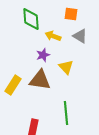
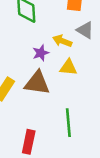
yellow arrow: (53, 36) -> (62, 41), moved
yellow triangle: (66, 67) -> (68, 67), turned -42

